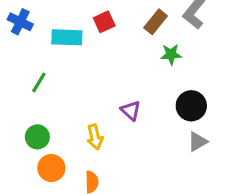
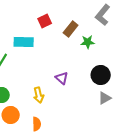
brown rectangle: (156, 22) -> (71, 29), moved
cyan rectangle: (67, 37) -> (24, 42), moved

